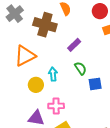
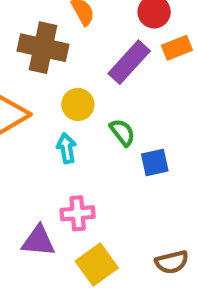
purple rectangle: (74, 45) -> (129, 62), moved, size x1.5
yellow circle: (36, 85) -> (78, 104), moved

